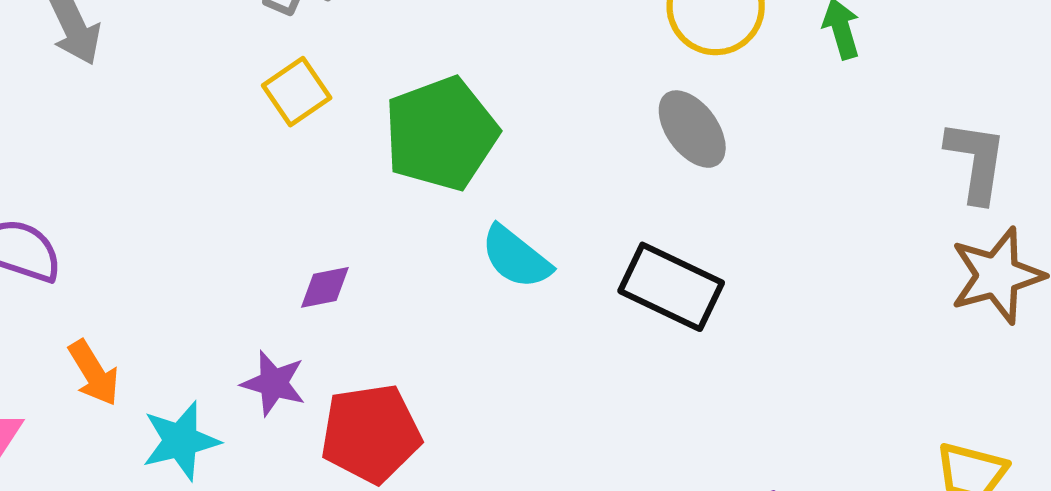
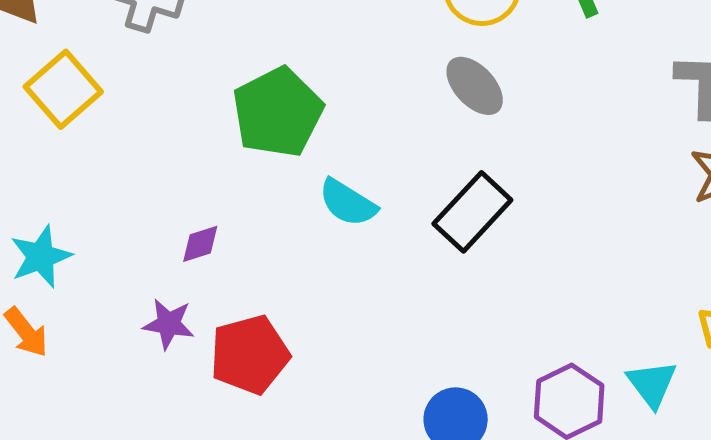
yellow square: (297, 92) -> (63, 89), moved, size x1.4
black rectangle: (671, 287) -> (472, 212), turned -66
cyan star: (181, 441) -> (41, 257), moved

